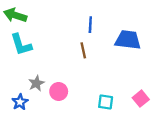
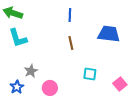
blue line: (90, 25) -> (70, 15), moved
pink circle: (59, 91) -> (50, 88), moved
cyan square: (106, 102) -> (90, 74), moved

